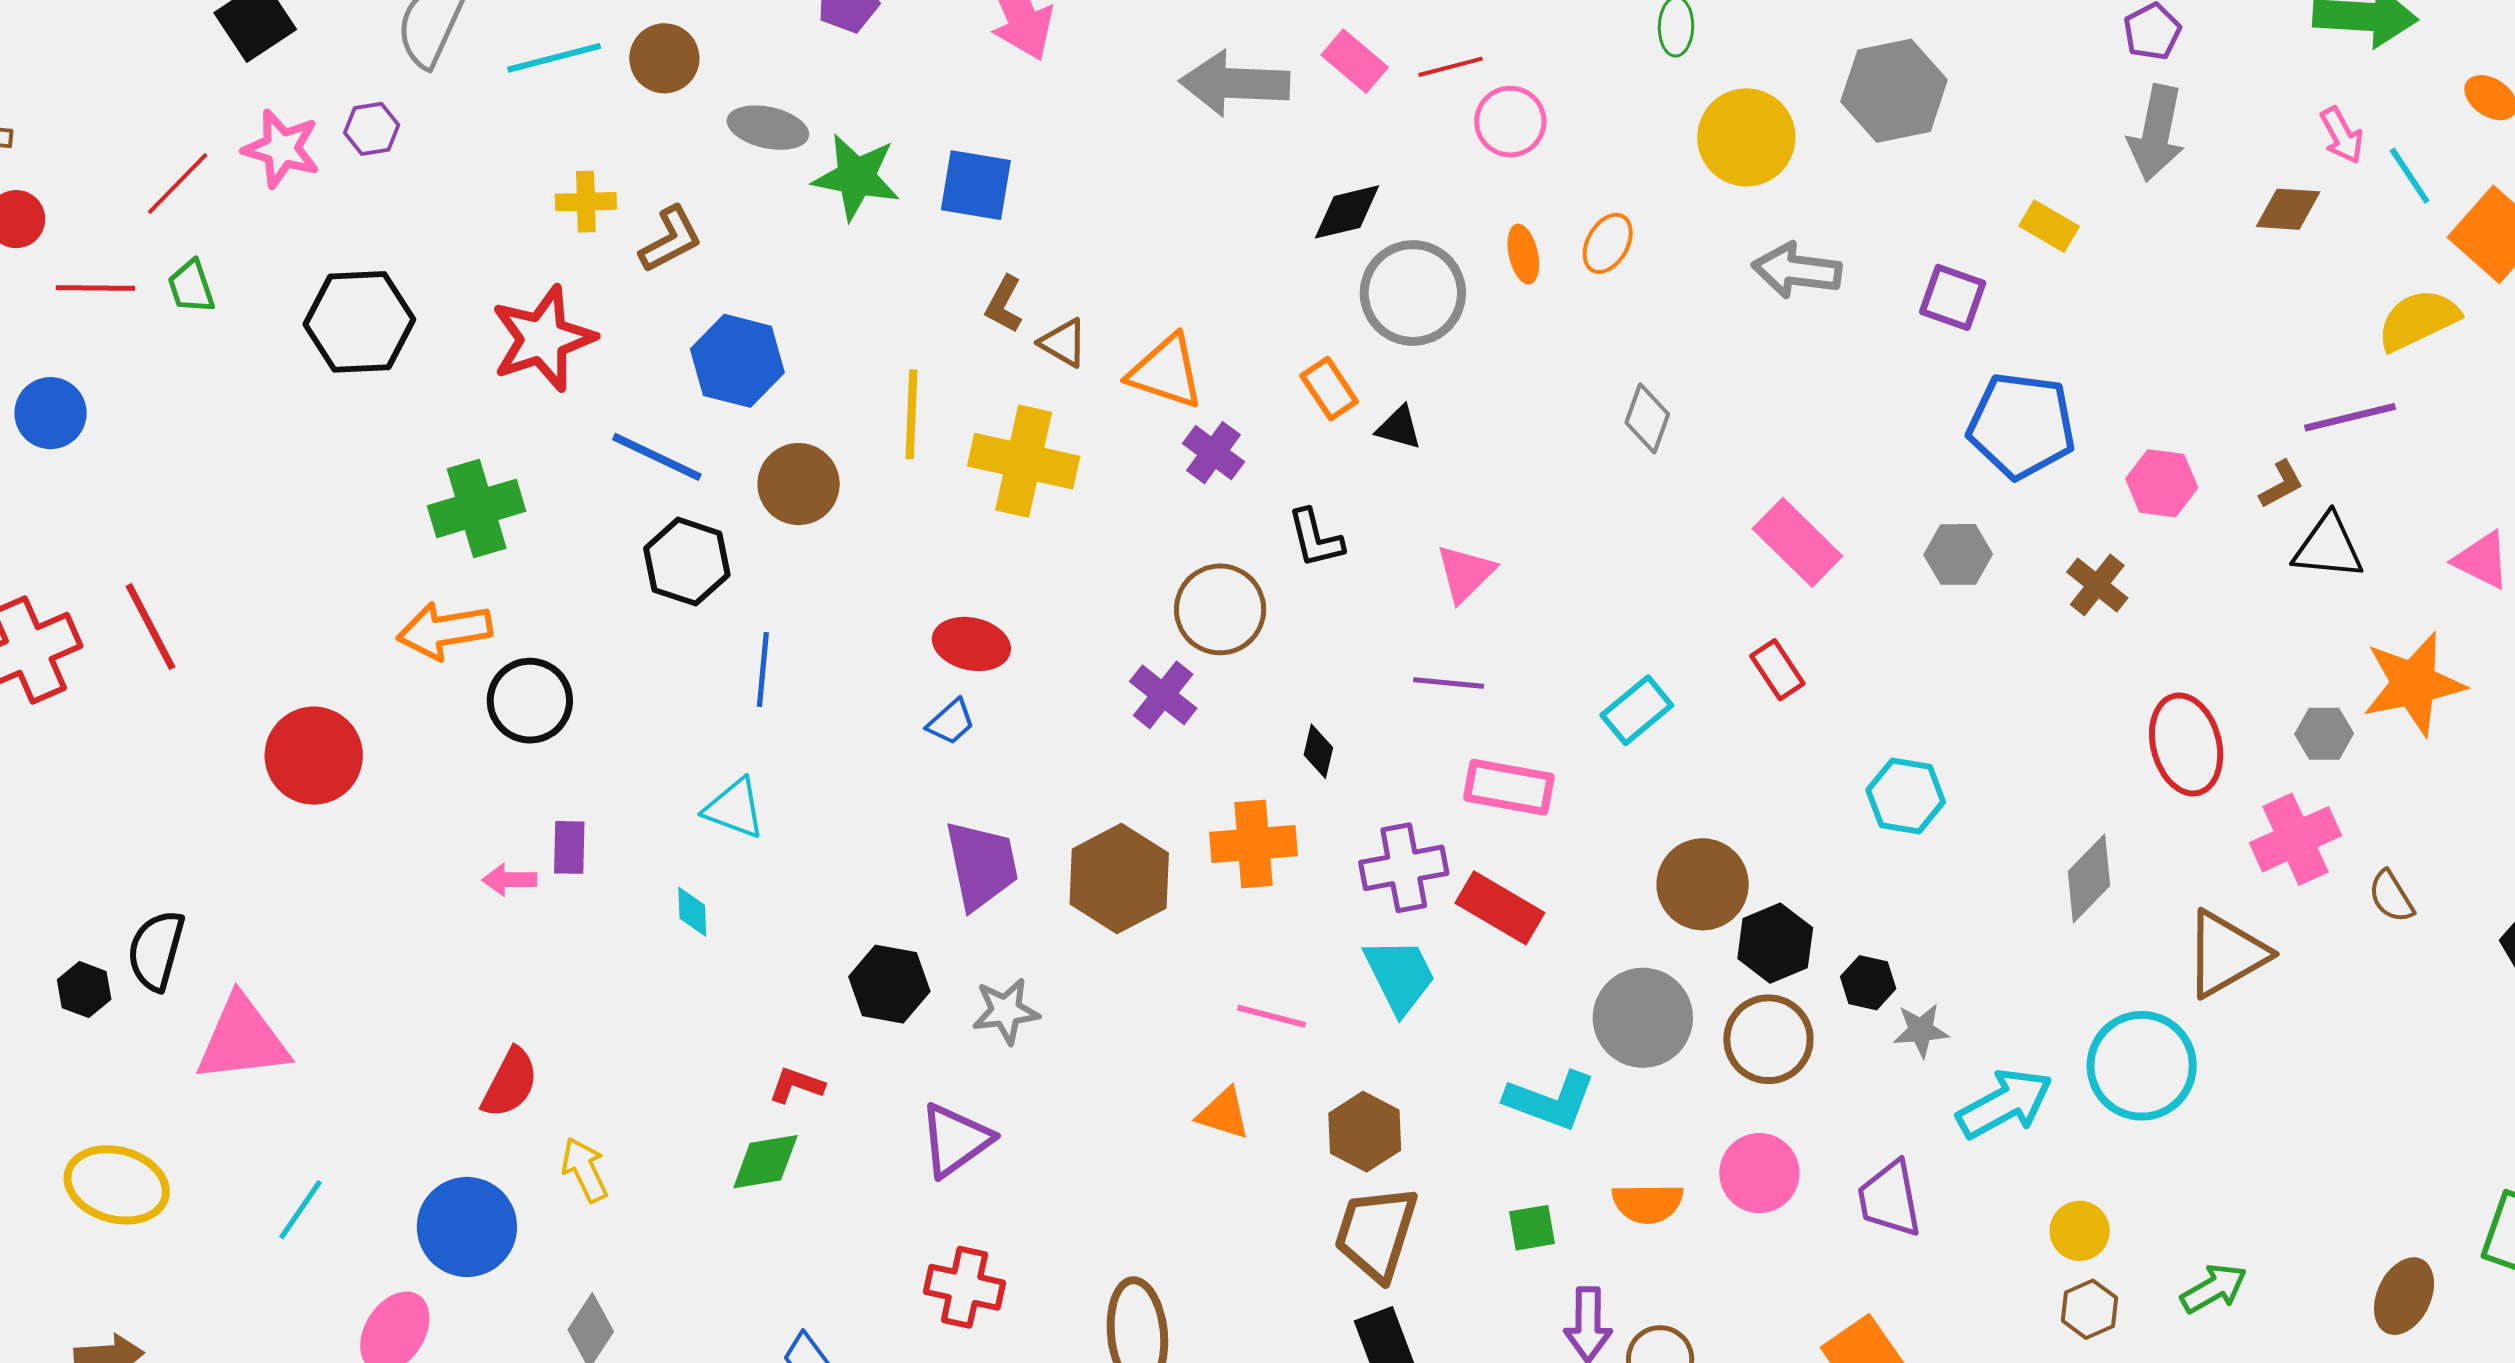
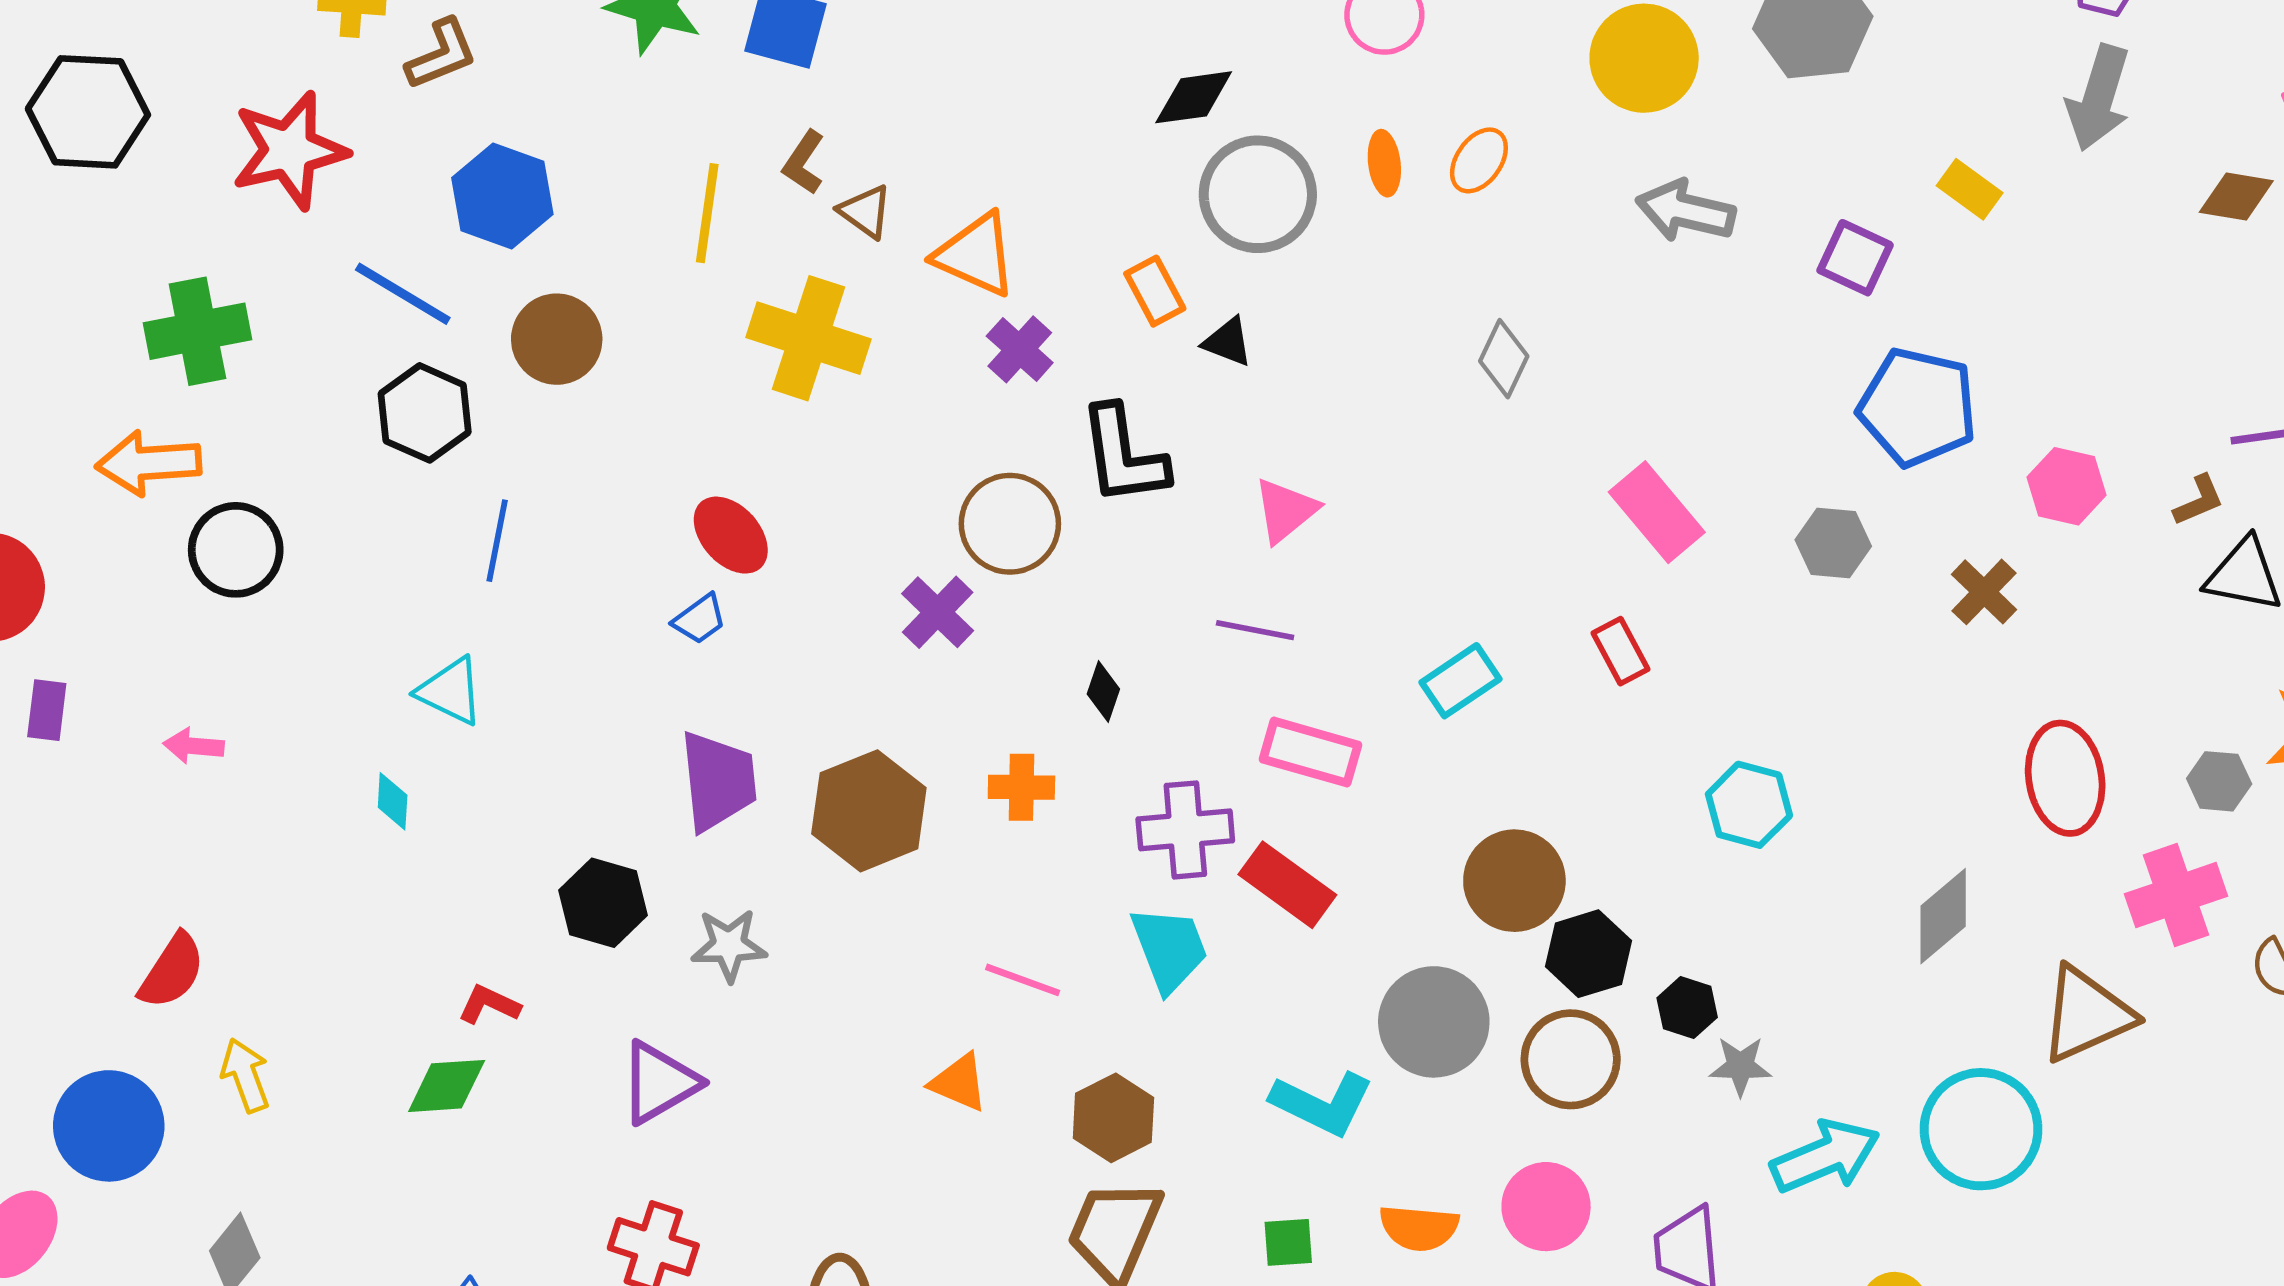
yellow line: (911, 414) -> (707, 213), moved
black L-shape: (1315, 538) -> (1123, 455), size x1.5
red ellipse: (971, 644) -> (731, 535), turned 30
orange cross: (1253, 844) -> (1021, 787), size x0.7
purple rectangle: (569, 847) -> (47, 710), moved

